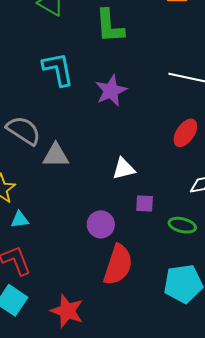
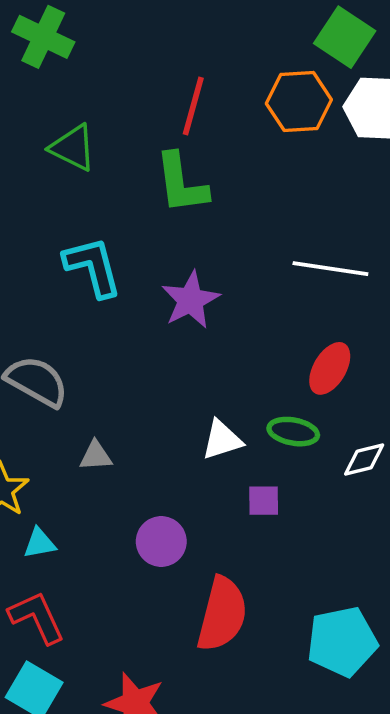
gray triangle: (56, 155) -> (96, 456), moved, size x0.7
purple circle: (101, 224) -> (161, 541), moved
green ellipse: (182, 225) -> (293, 432), moved

